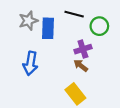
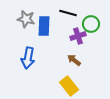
gray star: (28, 21) -> (26, 19), turned 30
purple cross: (83, 49) -> (78, 36), moved

